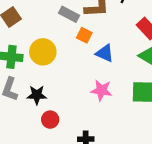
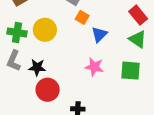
blue triangle: (105, 53) -> (99, 34), turned 48
red circle: (50, 120) -> (48, 90), size x1.5

